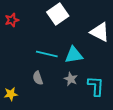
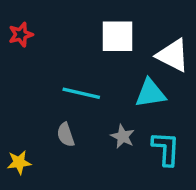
white square: (58, 14) -> (117, 36), moved, turned 35
cyan triangle: (74, 55) -> (150, 93), moved

